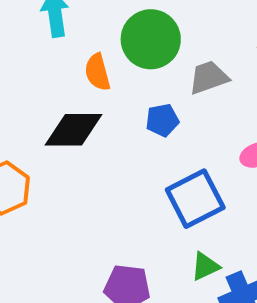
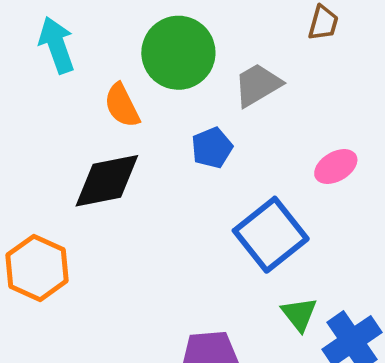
green triangle: (205, 266) -> (299, 314), turned -32

